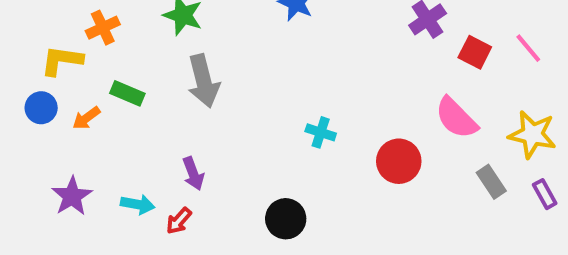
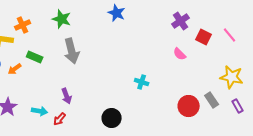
pink semicircle: (456, 118) -> (180, 54), moved, size x0.6
cyan cross: (321, 132) -> (142, 82), moved
red circle: (399, 161) -> (189, 106), moved

